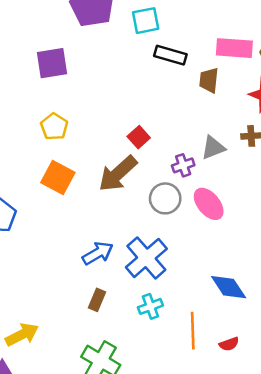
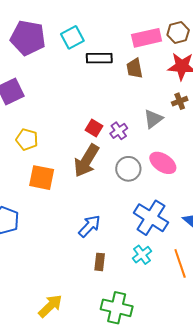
purple cross: (183, 165) -> (119, 131), moved
blue cross: (146, 258) -> (151, 218), moved

